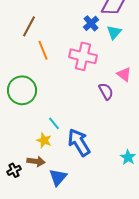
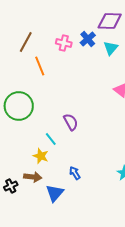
pink cross: (83, 56) -> (64, 43), moved, size x0.6
purple semicircle: (106, 91) -> (71, 122), moved
blue arrow: (79, 142) -> (75, 173), moved, size x0.5

